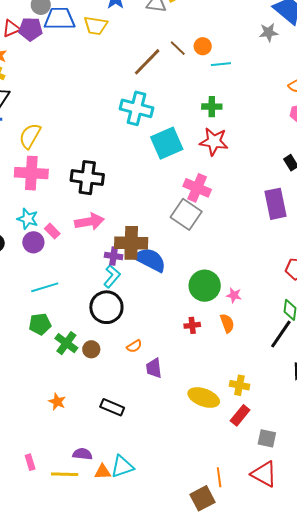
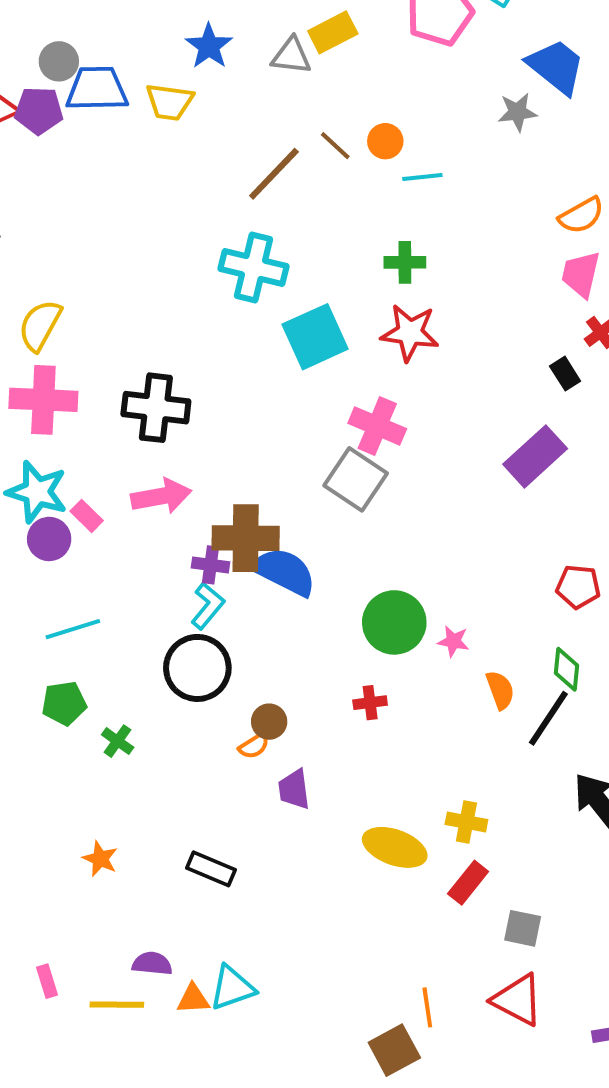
purple rectangle: (276, 204) -> (535, 456), turned 60
cyan star: (28, 219) -> (37, 492), size x1.4
orange semicircle: (227, 323) -> (500, 690), moved
green cross: (66, 343) -> (118, 741), size x0.7
brown circle: (91, 349) -> (269, 722), moved

